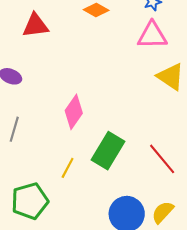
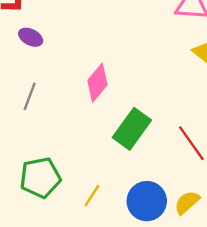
yellow line: (68, 168) -> (92, 196), moved

